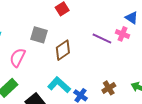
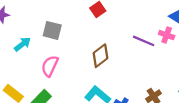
gray square: (39, 35) -> (52, 30), moved

